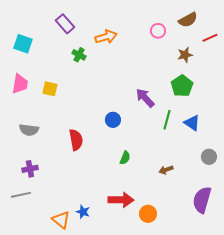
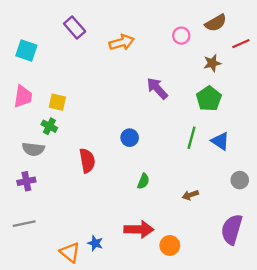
green cross: (79, 55) -> (49, 126), moved
purple arrow: (145, 98) -> (157, 88), moved
purple cross: (30, 169) -> (26, 181), moved

